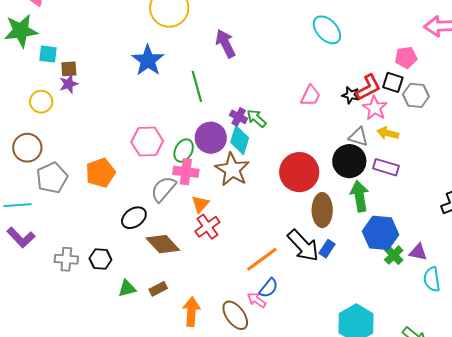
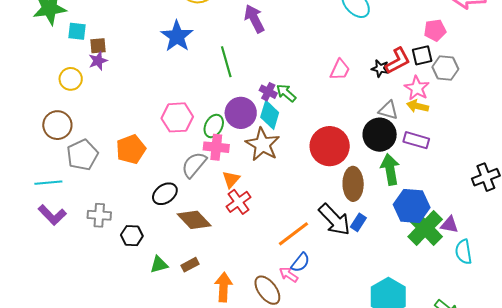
black square: (393, 82) -> (422, 55), turned -30
pink star: (375, 108) -> (417, 88), moved
green cross: (394, 255) -> (425, 228), size x1.8
gray cross: (66, 259) -> (99, 215), moved

